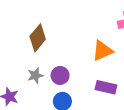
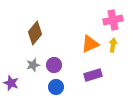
purple rectangle: (106, 87) -> (93, 75), turned -30

